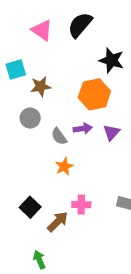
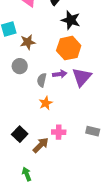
black star: (111, 60) -> (71, 20), moved
purple triangle: (111, 132) -> (82, 77), size x1.5
gray semicircle: (59, 136) -> (42, 80), turned 48

